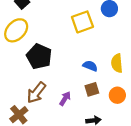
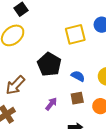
black pentagon: (39, 56) -> (49, 64), moved
brown arrow: (36, 93) -> (15, 85), moved

